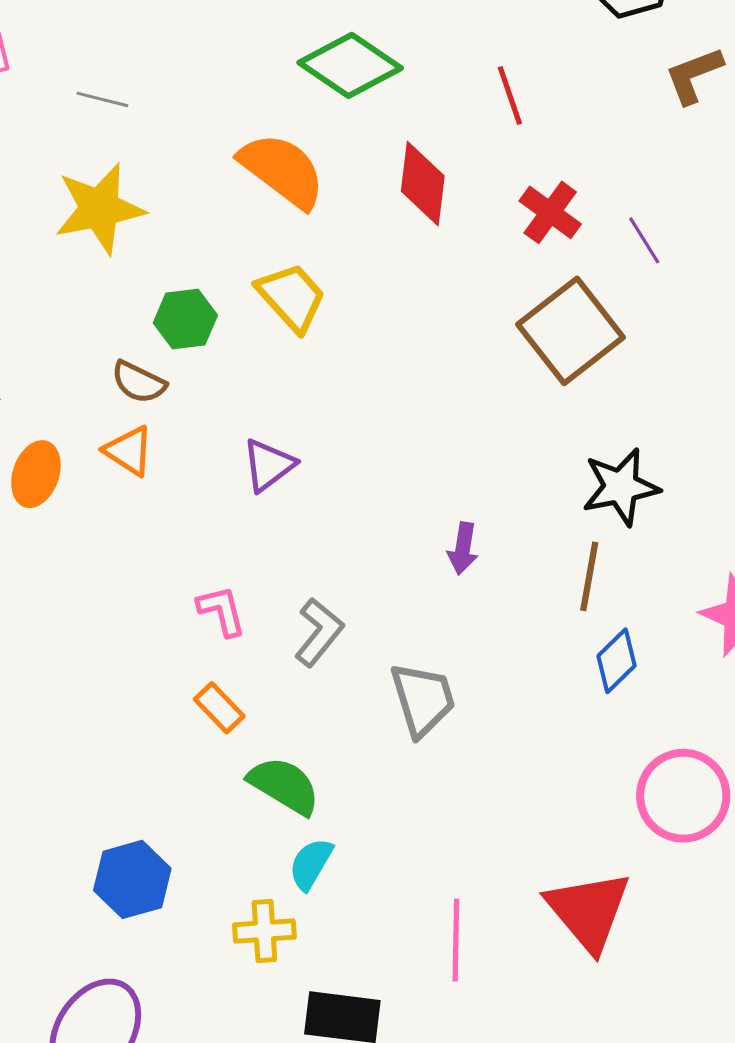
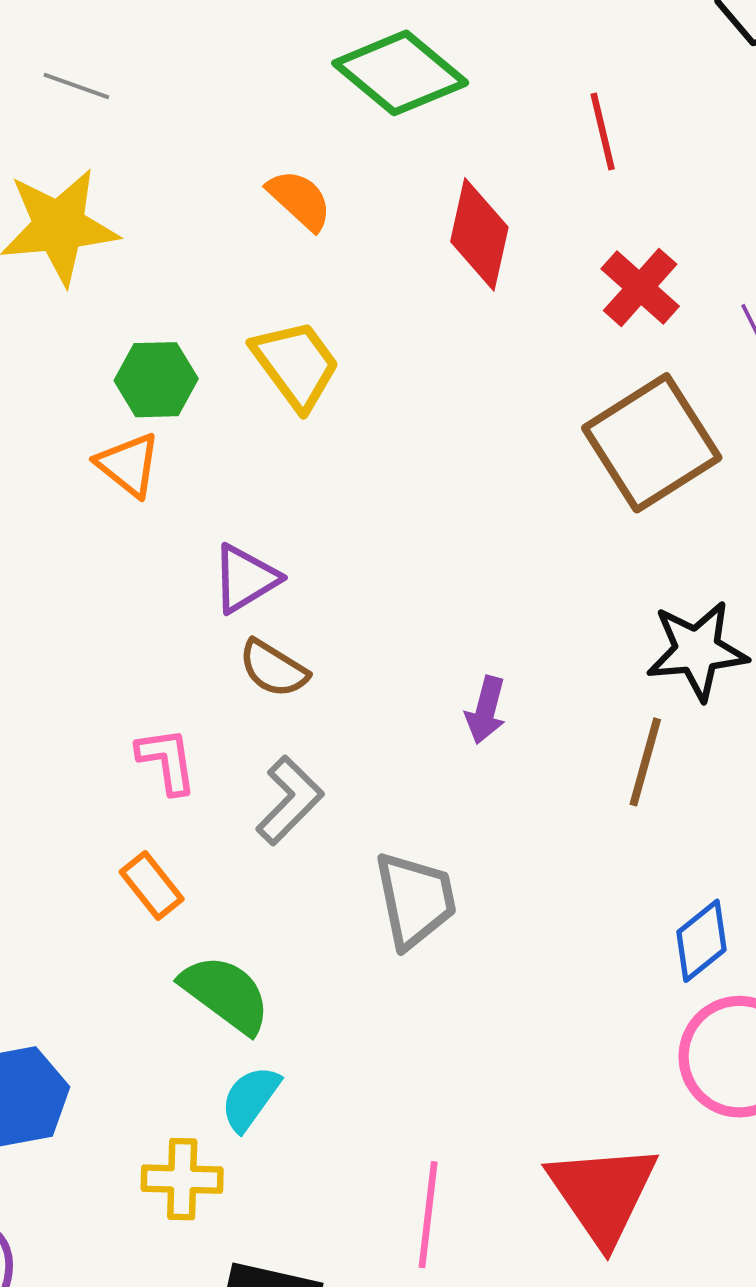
orange semicircle: (282, 170) -> (300, 200), size x0.6
brown semicircle: (139, 382) -> (273, 669), moved
orange triangle: (129, 451) -> (128, 465), moved
blue diamond: (617, 661) -> (702, 941), moved

